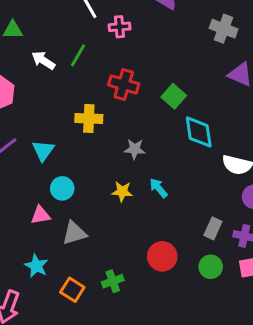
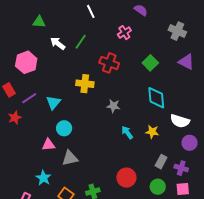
pink cross: (119, 27) -> (124, 33), moved, turned -32
green square: (174, 96) -> (150, 63), moved
yellow star: (122, 192) -> (152, 132), moved

